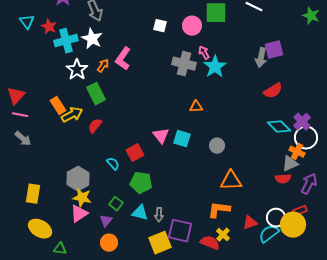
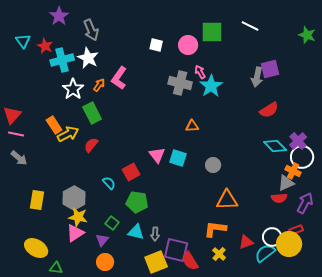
yellow rectangle: (33, 194) -> (37, 200), moved
red semicircle: (210, 243) -> (190, 261), moved, turned -144

